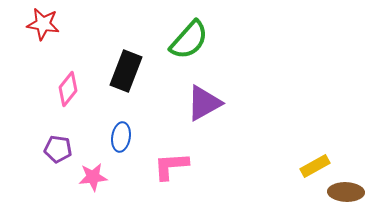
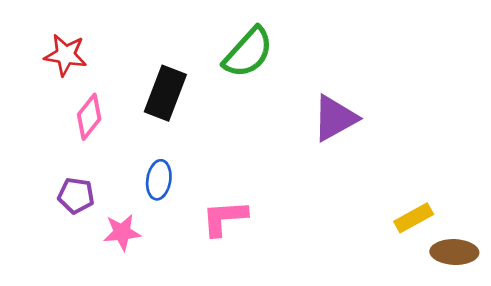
red star: (43, 24) -> (66, 55), moved
purple triangle: (204, 103) -> (335, 118), moved

